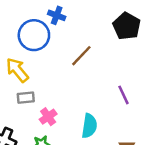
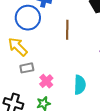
brown line: (81, 56) -> (67, 30), turned -36

